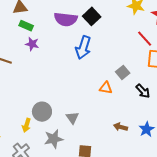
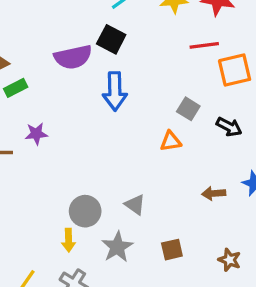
green rectangle: (26, 26) -> (16, 88), turned -32
red line: (145, 39) -> (204, 45), turned -36
purple star: (32, 44) -> (36, 134), moved

